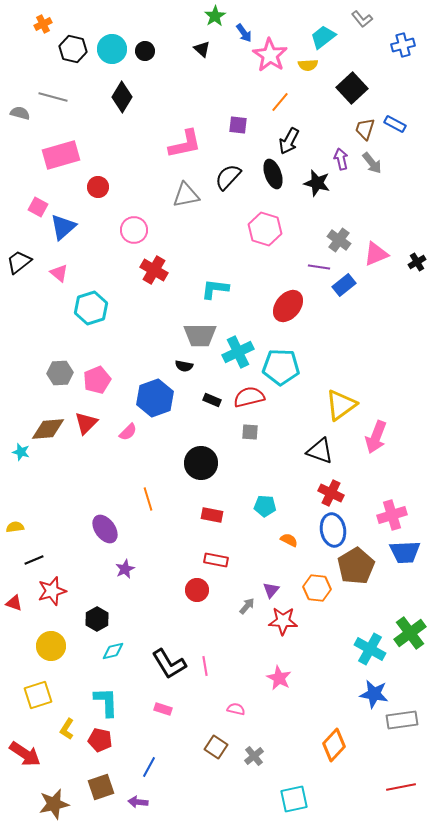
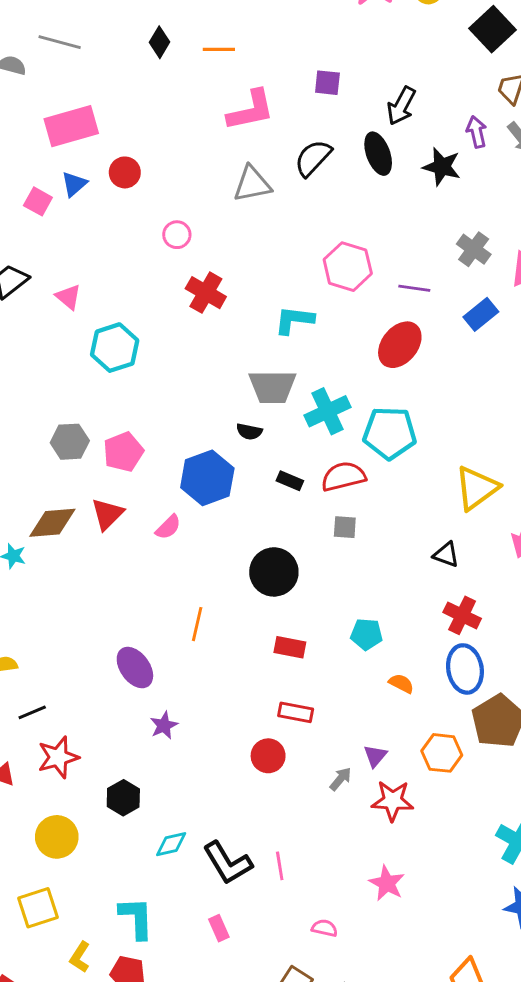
black diamond: (122, 97) -> (160, 42), size x0.7
orange line: (280, 102) -> (219, 49), moved, turned 50
blue triangle: (63, 227) -> (74, 184), moved, size x0.7
pink hexagon: (265, 229) -> (348, 267), moved
pink circle: (134, 230) -> (177, 235), size x0.7
purple line: (319, 267) -> (414, 288), moved
black triangle: (320, 451) -> (446, 555), size x0.7
orange line: (148, 499) -> (197, 624), turned 30
cyan diamond: (113, 651) -> (171, 844), moved
pink rectangle: (163, 709) -> (219, 928), turned 48

